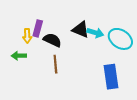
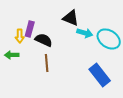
black triangle: (81, 30) -> (71, 18), moved
blue rectangle: (111, 77) -> (100, 75), turned -30

